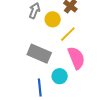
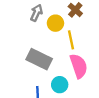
yellow line: (68, 34) -> (71, 40), turned -60

